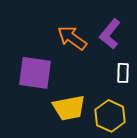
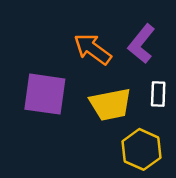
yellow trapezoid: (69, 108) -> (111, 104), moved

